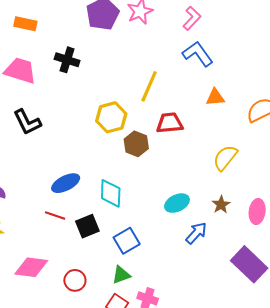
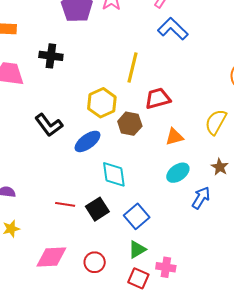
orange triangle: (215, 97) -> (174, 137), moved
black L-shape: (27, 122) -> (49, 125), moved
blue ellipse: (66, 183) -> (88, 141), moved

